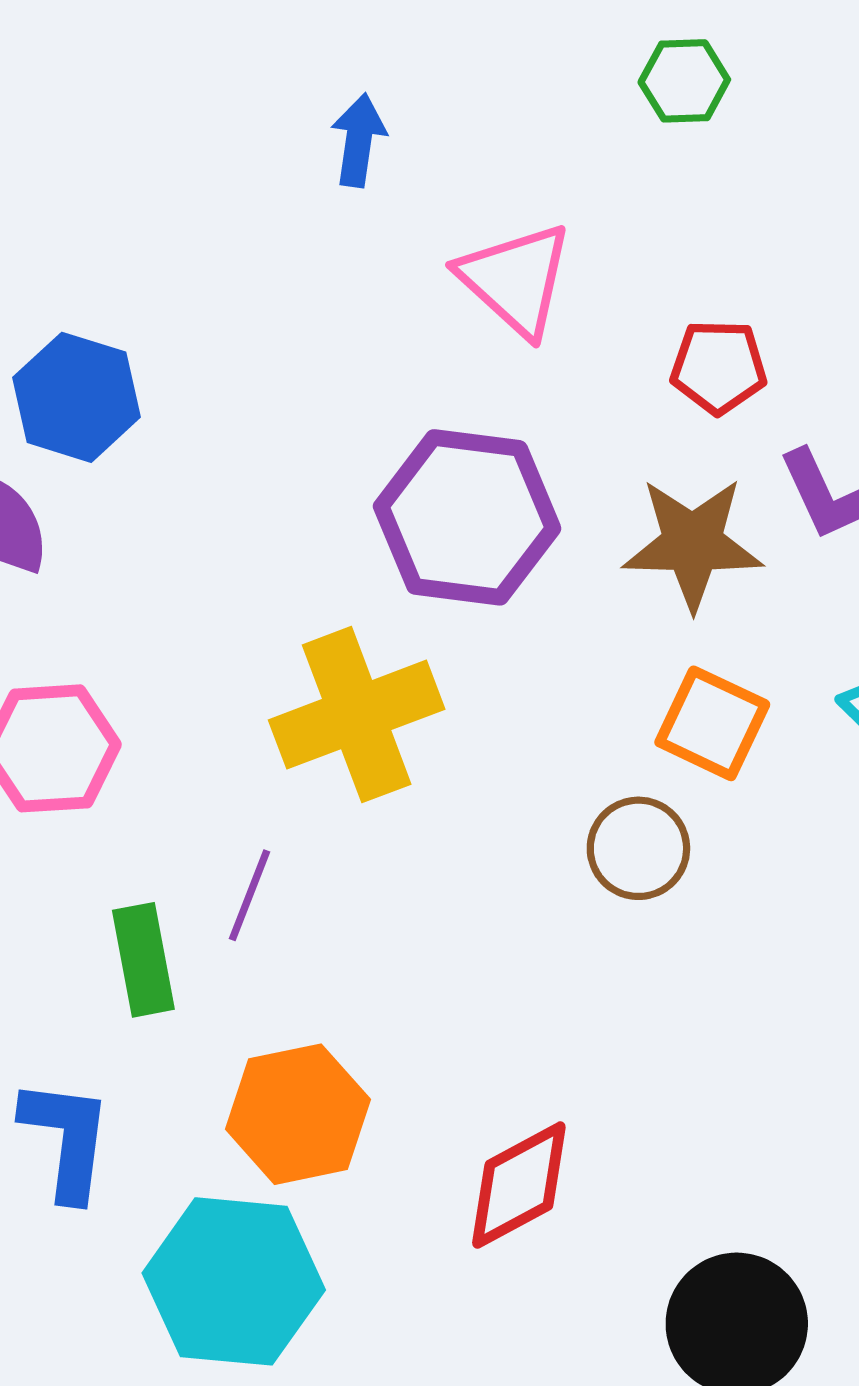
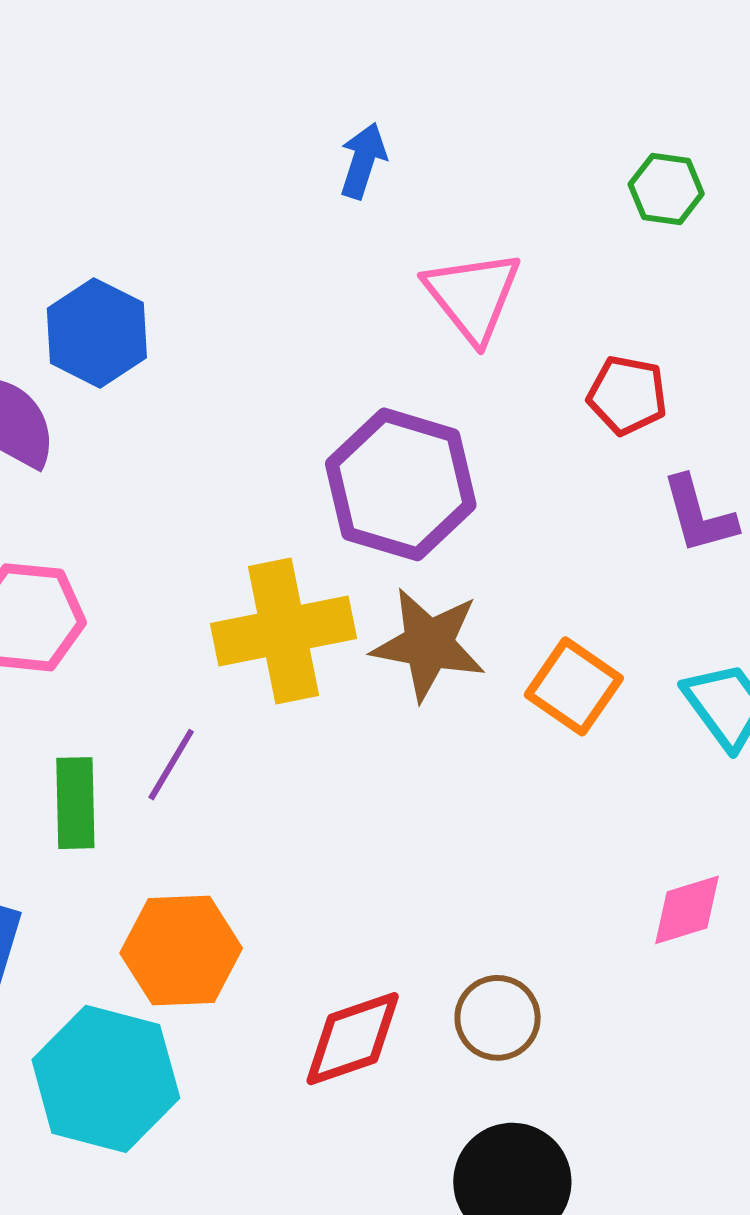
green hexagon: (684, 81) -> (666, 189), moved
brown star: (693, 544) -> (429, 644), moved
brown circle: (638, 848) -> (498, 1018), moved

